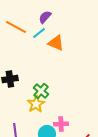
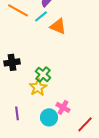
pink cross: (61, 124) -> (63, 107), turned 32

